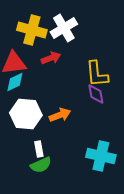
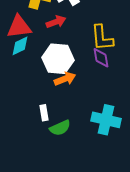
white hexagon: (26, 114) -> (58, 59), moved
green semicircle: (41, 165) -> (60, 128), moved

